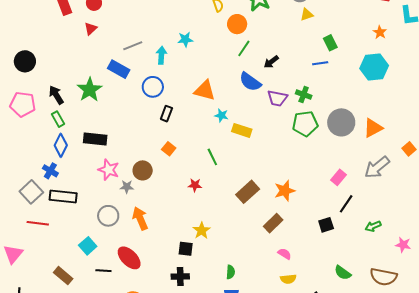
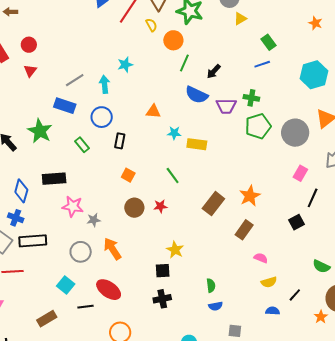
cyan hexagon: (374, 67) -> (314, 75), moved
orange triangle: (205, 90) -> (153, 111), size x0.7
green rectangle: (58, 119) -> (82, 145), moved
gray circle: (341, 122) -> (295, 133), moved
brown circle: (143, 170) -> (134, 208), moved
brown rectangle: (63, 276) -> (47, 319), turned -60

